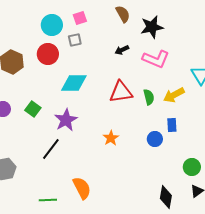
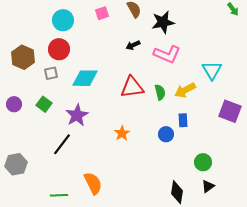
pink square: (80, 18) -> (102, 13), moved
gray square: (75, 40) -> (51, 73), moved

